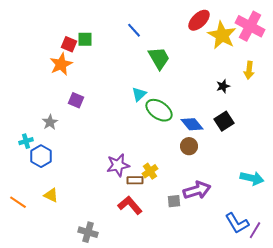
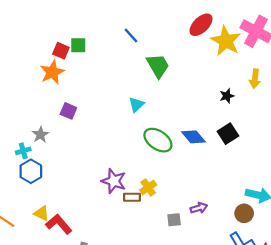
green ellipse: (159, 110) -> (158, 140), moved
cyan cross: (26, 141) -> (23, 151), moved
brown circle: (189, 146) -> (244, 213), moved
purple star: (118, 165) -> (114, 181), turned 30
purple arrow: (197, 190) -> (199, 208), size x0.6
red L-shape: (130, 205) -> (59, 224), moved

